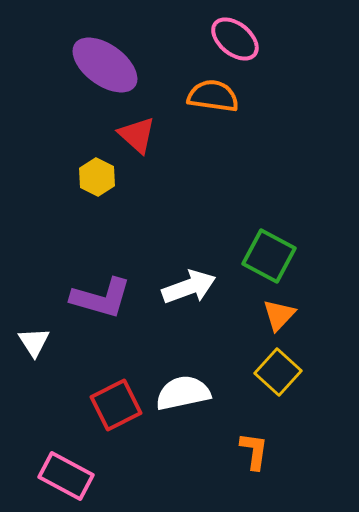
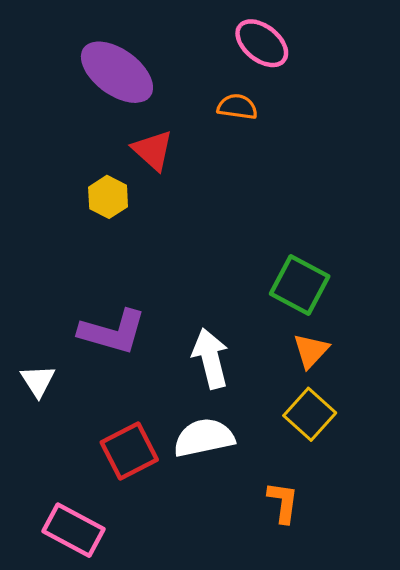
orange semicircle: (213, 96) -> (237, 107), size x0.7
white arrow: (189, 287) -> (211, 359), moved, turned -84

